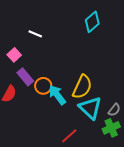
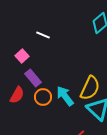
orange circle: (43, 86) -> (43, 97), moved

